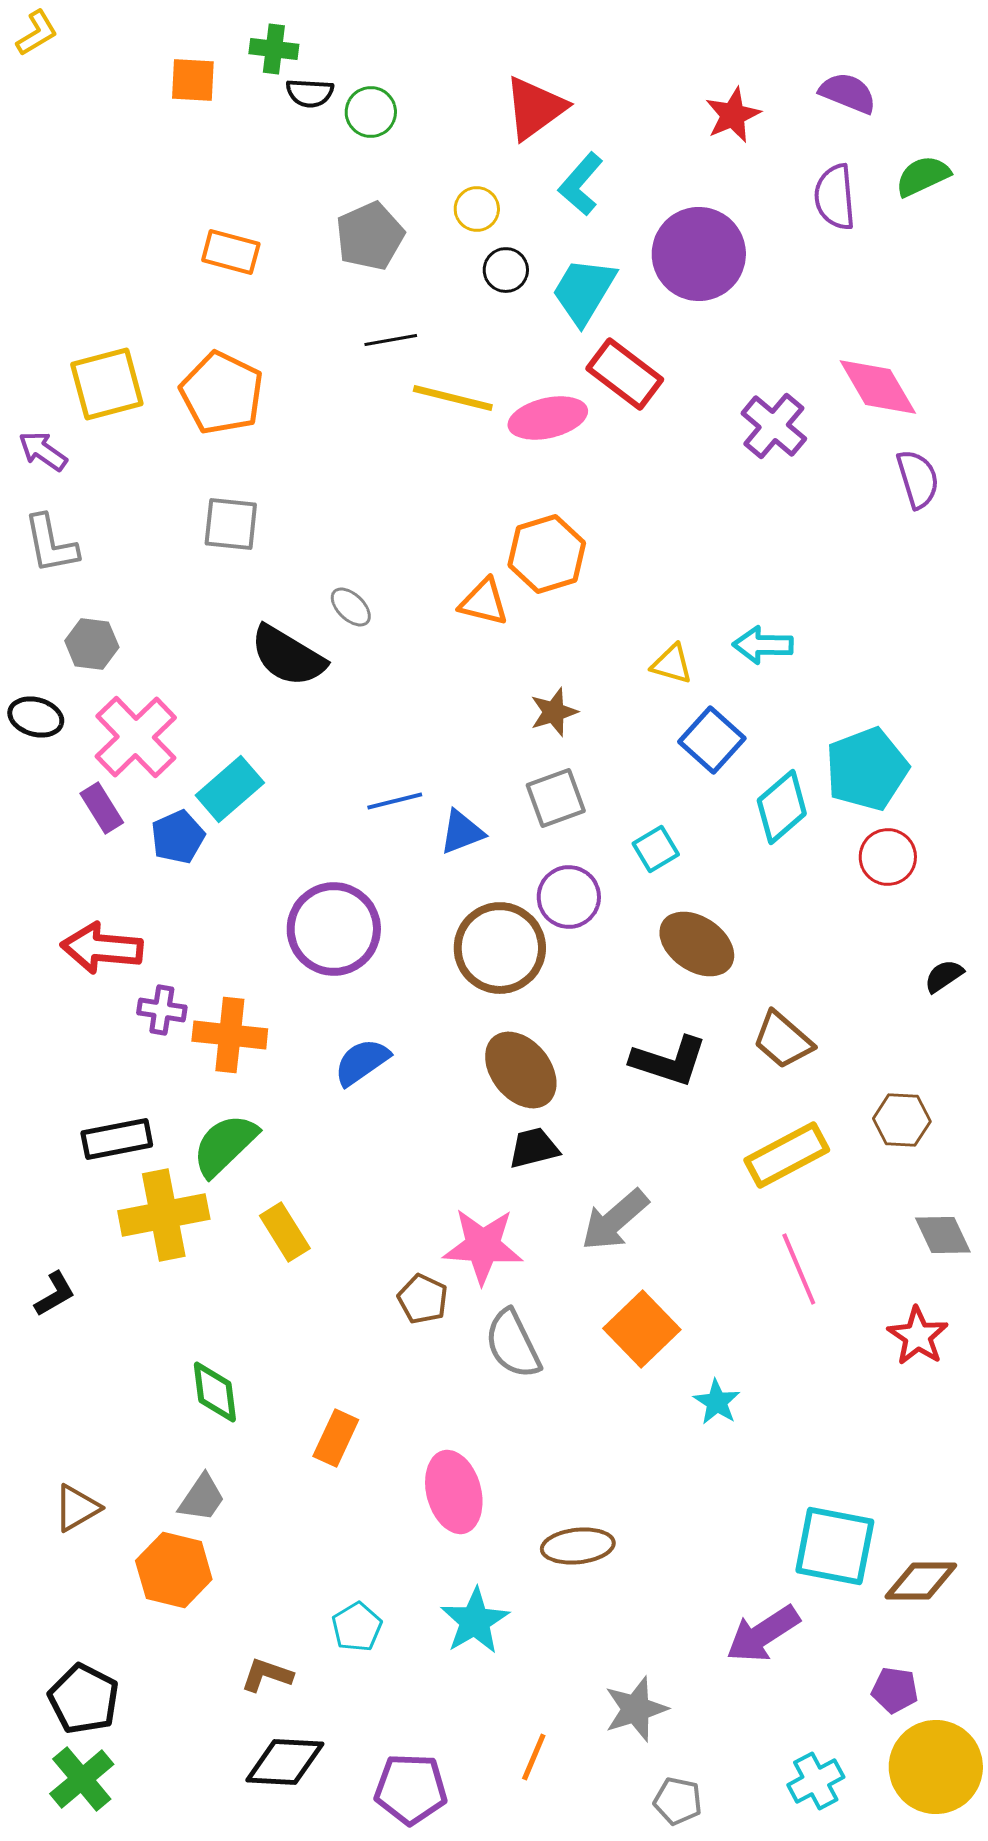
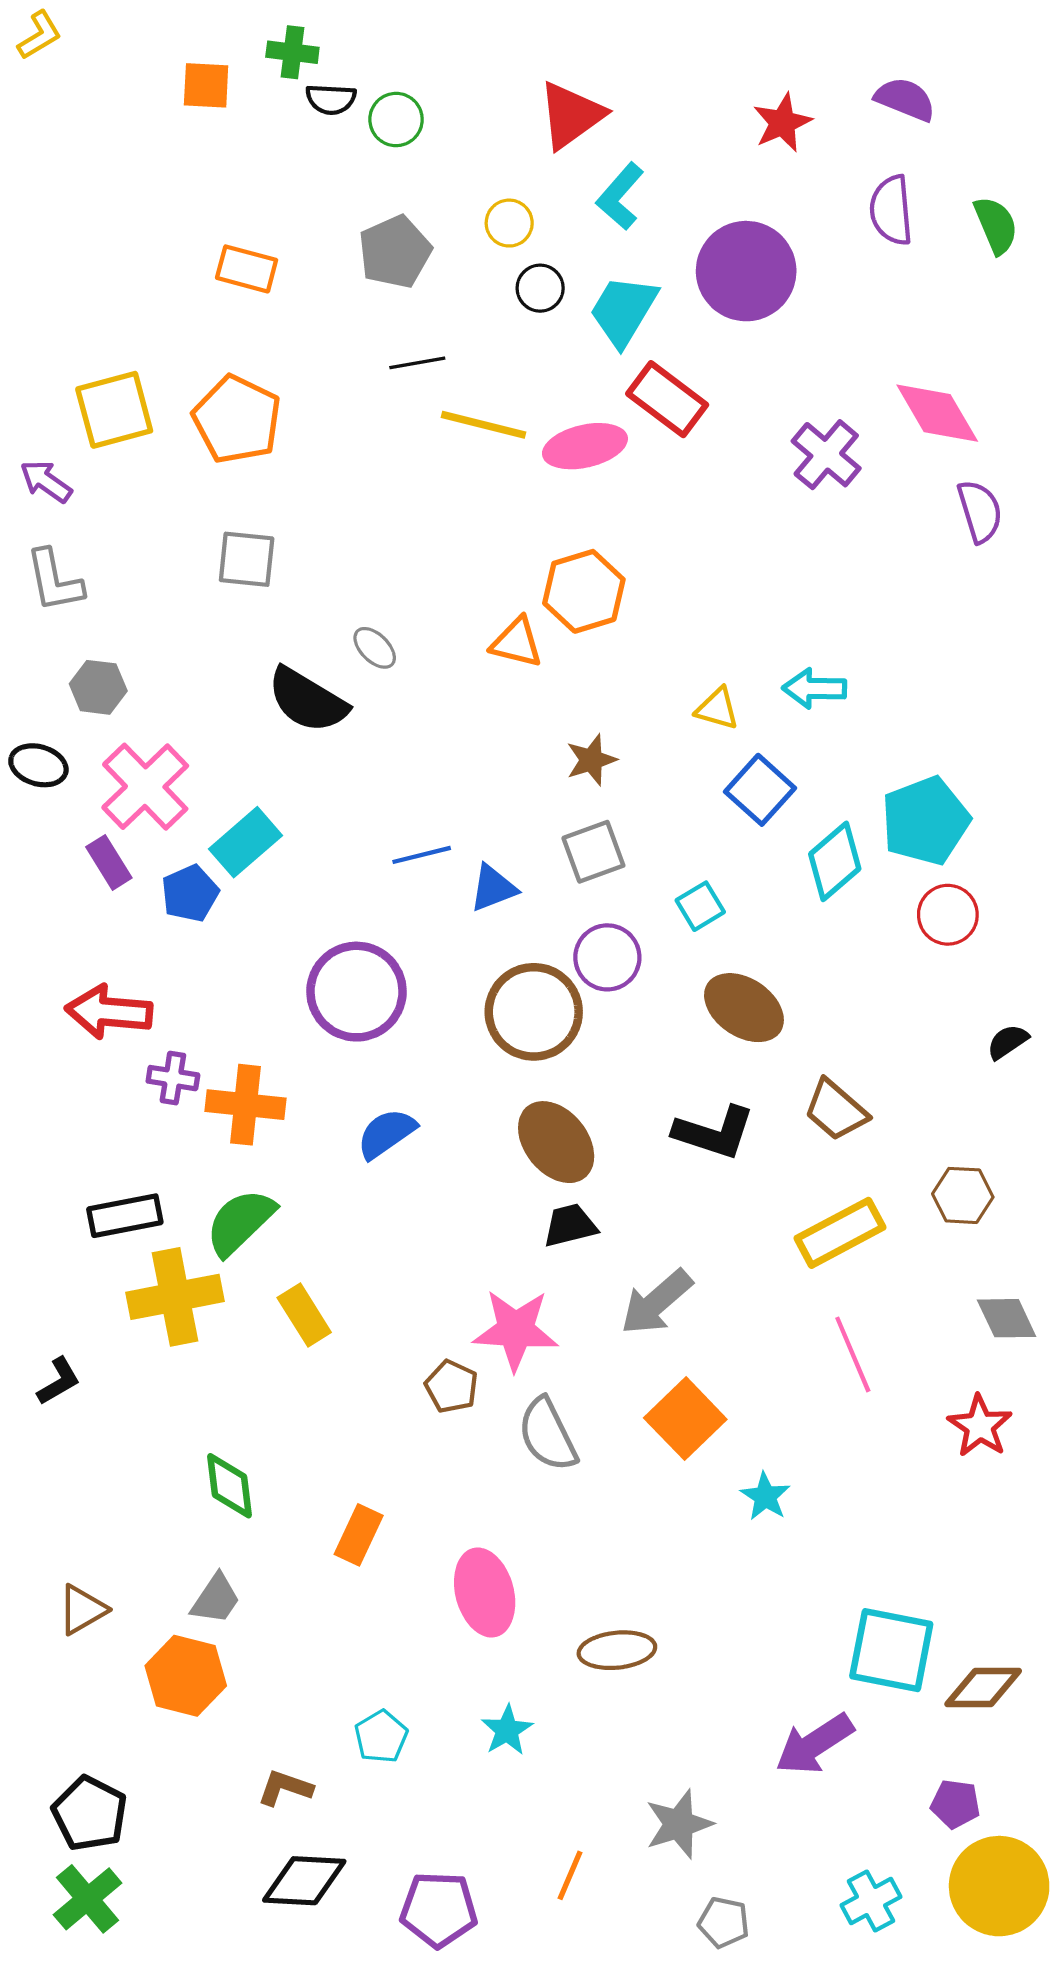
green semicircle: (923, 176) -> (996, 225), moved, turned 92
cyan star: (475, 1621) -> (507, 1730), size x0.7

